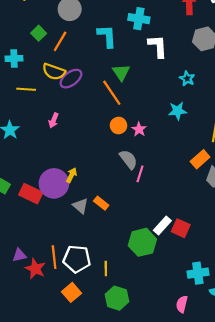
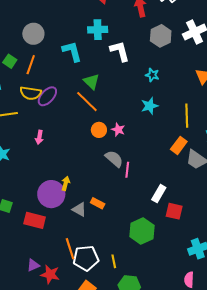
red rectangle: (31, 194) -> (35, 220), moved
white rectangle: (162, 225) -> (159, 194), moved
orange line: (54, 257) -> (70, 249), moved

